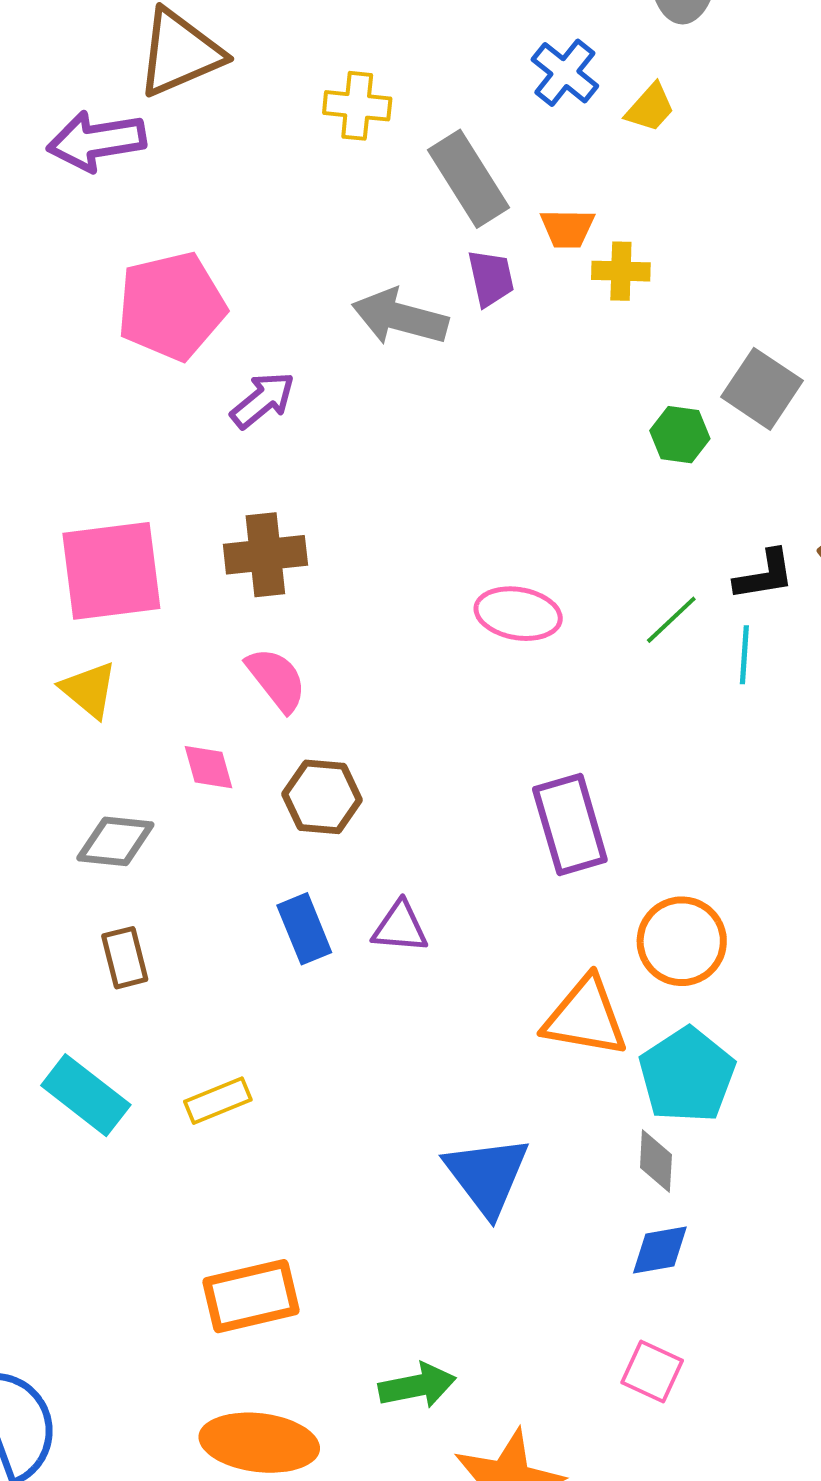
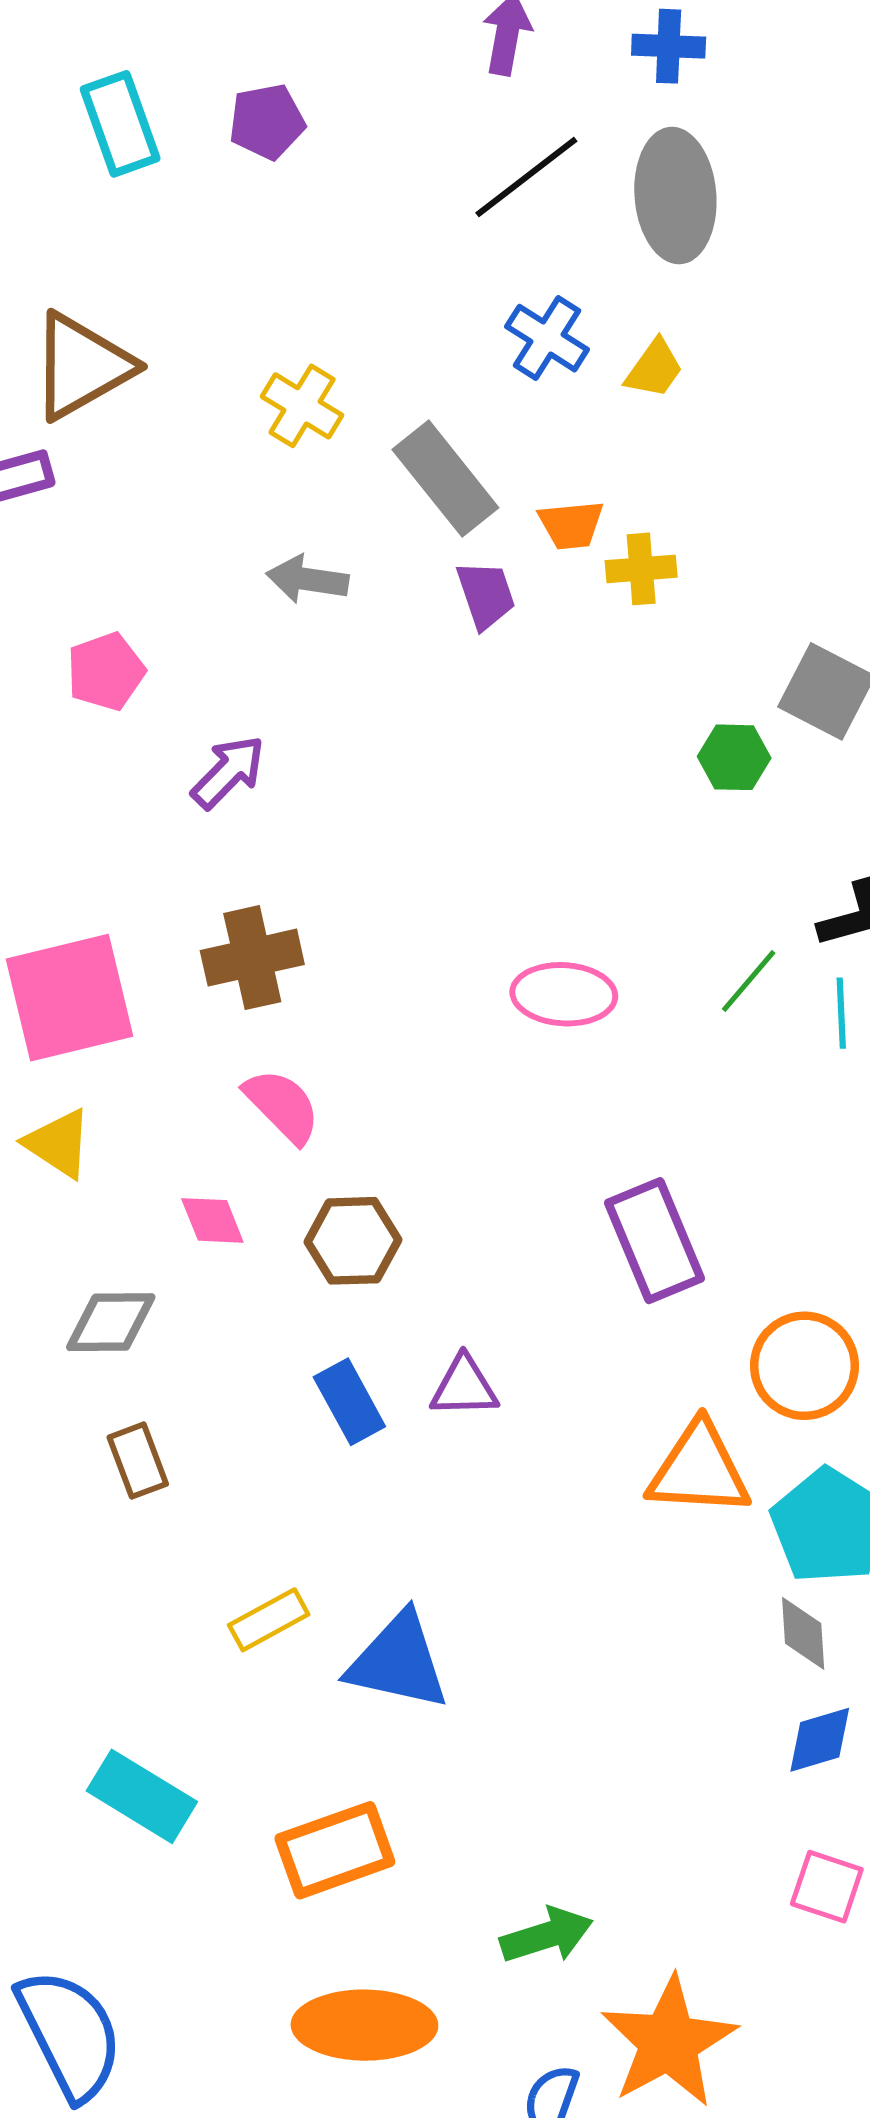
yellow cross: (357, 106) -> (302, 406), turned 32
pink pentagon: (171, 306) -> (106, 672), size x0.6
gray arrow: (400, 317) -> (307, 579), moved, size x0.7
cyan rectangle: (86, 1095) -> (142, 1796), moved
blue triangle: (487, 1176) -> (398, 1661), moved, turned -34

